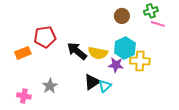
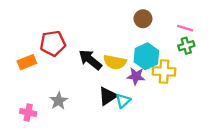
green cross: (151, 11) -> (186, 46), moved

